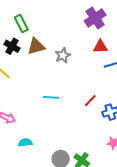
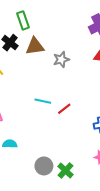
red line: (90, 101) -> (64, 109), moved

